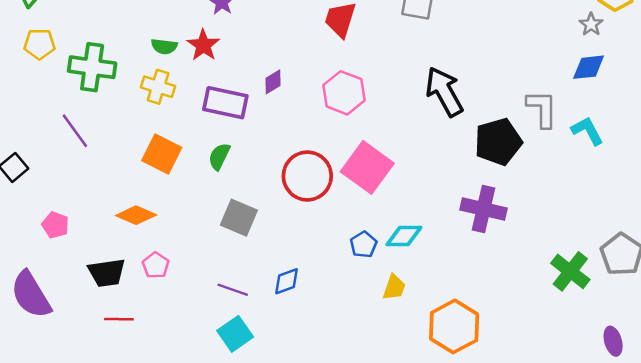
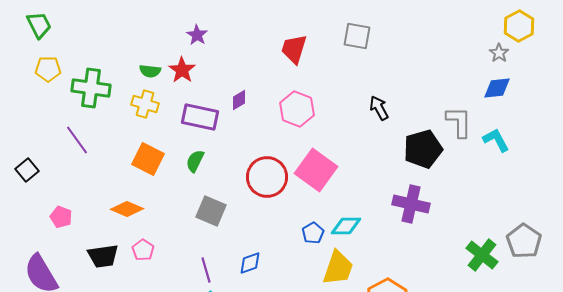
black arrow: (444, 92) -> (379, 108), size x0.6
yellow trapezoid: (394, 287) -> (338, 268), size x1.6
purple line: (233, 290) -> (206, 270), turned 55

